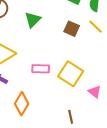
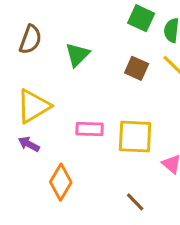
yellow square: (71, 74) -> (135, 137), turned -30
brown line: (71, 117) -> (135, 202), turned -32

